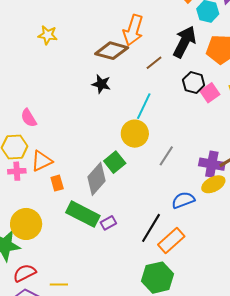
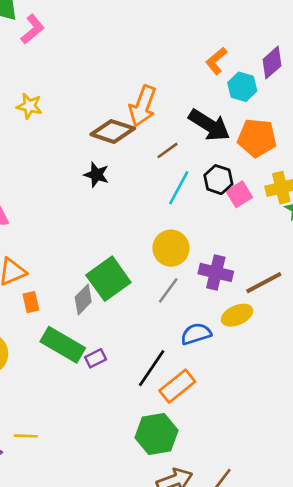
black arrow: (184, 42) -> (209, 125), turned 92
cyan line: (144, 106) -> (179, 188), moved
yellow circle: (135, 134) -> (171, 248), moved
gray line: (166, 156) -> (168, 290), moved
green square: (115, 162) -> (108, 279), size x1.5
purple cross: (212, 164) -> (216, 272), moved
gray diamond: (96, 179) -> (83, 299), size x0.7

